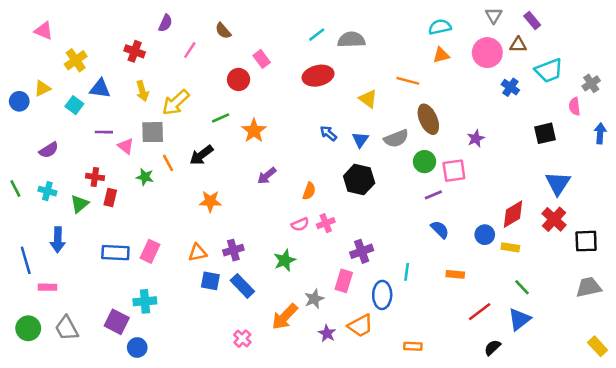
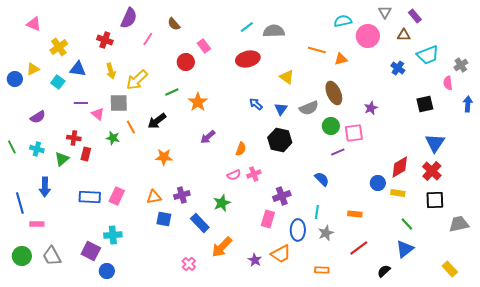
purple semicircle: (165, 23) -> (129, 18), size x1.5
pink circle: (487, 53) -> (368, 36), moved
orange triangle: (441, 55) -> (341, 59), moved
orange line: (408, 81) -> (317, 50), moved
blue semicircle: (440, 230) -> (322, 179), moved
black square: (586, 241) -> (435, 200), moved
blue rectangle: (242, 286) -> (200, 223), moved
gray star: (314, 299) -> (326, 233), moved
red line: (480, 312) -> (359, 248), moved
yellow rectangle: (598, 346) -> (450, 269), moved

